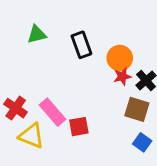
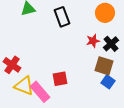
orange circle: (120, 58) -> (105, 13), moved
pink rectangle: (52, 112) -> (40, 92), moved
blue square: (142, 142) -> (108, 82), moved

